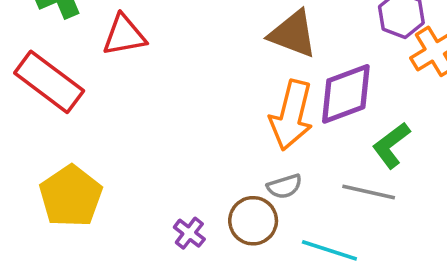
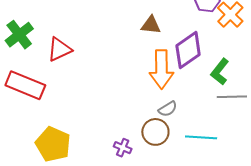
brown triangle: (293, 34) -> (151, 25), size x0.7
gray line: (369, 192) -> (232, 97), moved

